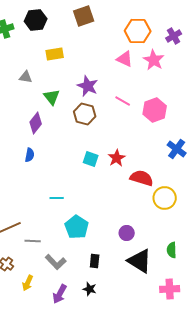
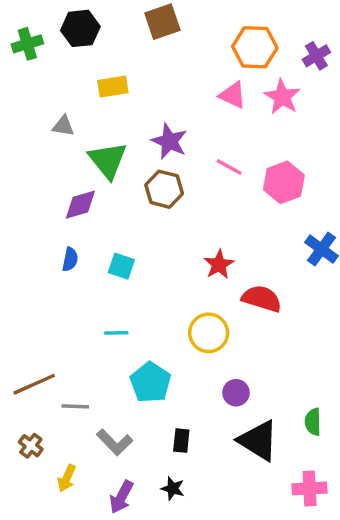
green triangle: (52, 97) -> (108, 160), size x1.4
purple diamond: (36, 123) -> (80, 205), turned 35
cyan square: (91, 159) -> (121, 266), moved
yellow circle: (165, 198) -> (209, 333), moved

